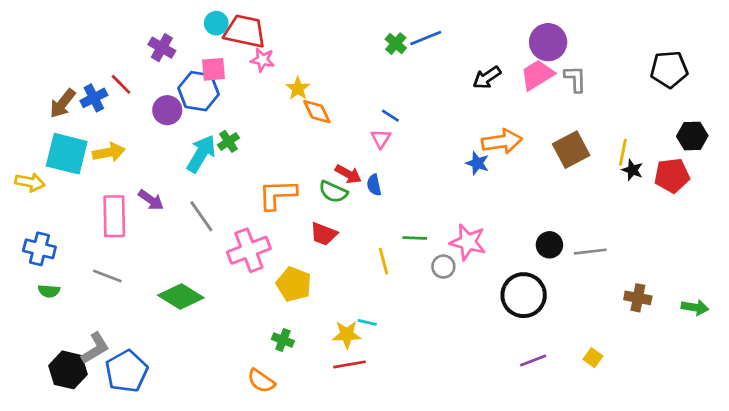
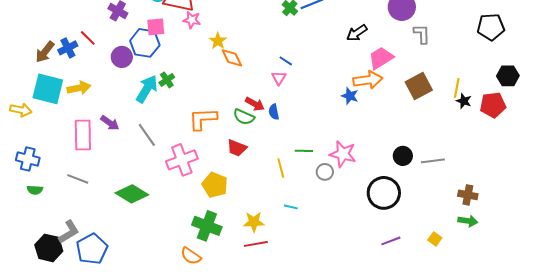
pink trapezoid: (537, 75) -> (381, 58), moved
green arrow: (695, 307) -> (468, 221), moved
cyan line: (367, 322) -> (291, 207), moved
green cross: (283, 340) -> (207, 226), size x1.8

